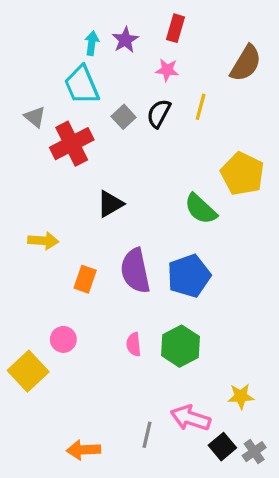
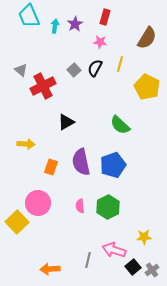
cyan trapezoid: (82, 85) -> (29, 16), moved
yellow pentagon: (242, 174) -> (147, 87), moved
pink circle: (63, 339) -> (38, 203), size x1.6

